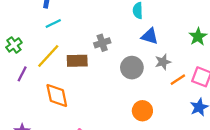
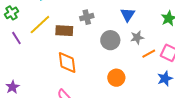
blue triangle: (150, 36) -> (128, 15), turned 42
purple line: (22, 74) -> (16, 38), turned -64
orange diamond: (57, 95) -> (67, 63), moved

